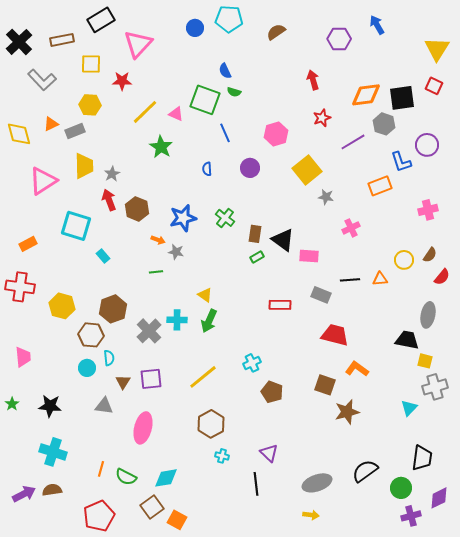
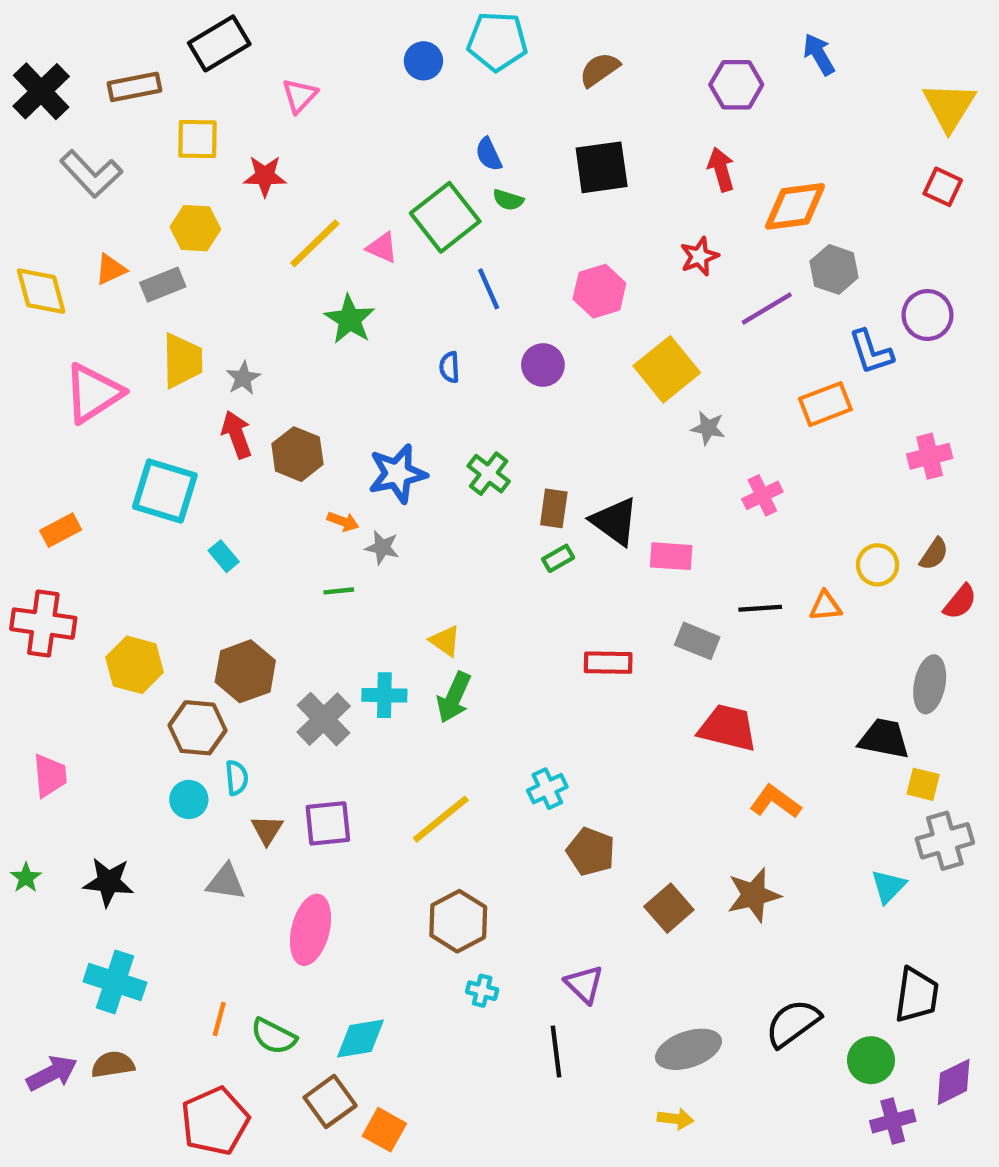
pink triangle: (138, 44) -> (300, 96), size x0.6
red arrow: (313, 80) -> (721, 169), moved
black square: (402, 98) -> (602, 167), moved
green square: (205, 100) -> (445, 217), turned 32
brown square: (325, 385) -> (669, 908), moved, turned 30

